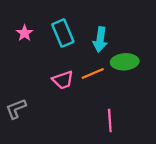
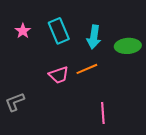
green ellipse: (125, 62) -> (128, 46), moved

